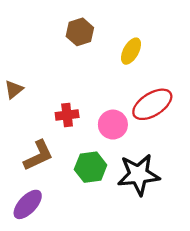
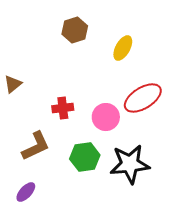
purple ellipse: (28, 204) -> (26, 192), size x0.7

